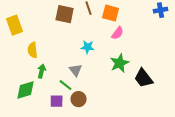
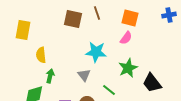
orange square: (111, 13) -> (130, 18), moved
yellow rectangle: (15, 25) -> (23, 30), turned 30
cyan star: (88, 47) -> (96, 52), size x1.5
green line: (66, 85) -> (109, 90), moved

